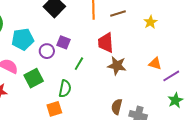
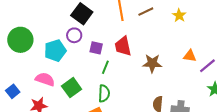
red trapezoid: (106, 43) -> (123, 46), moved
purple circle: (47, 51) -> (74, 35), moved
green line: (79, 64) -> (105, 67), moved

